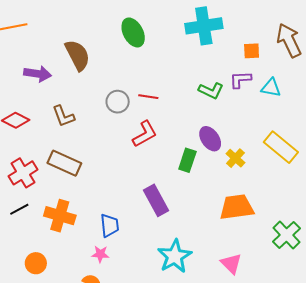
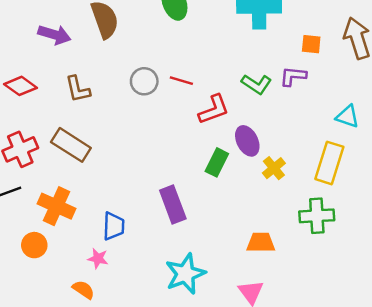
cyan triangle: (271, 88) -> (347, 116), moved
red L-shape: (145, 134) -> (214, 110), moved
yellow rectangle: (281, 147) -> (329, 163), turned 60
orange trapezoid: (237, 207) -> (261, 243), moved, size x0.7
green cross: (287, 235) -> (317, 216), moved, turned 32
orange circle: (36, 263) -> (34, 245), moved

